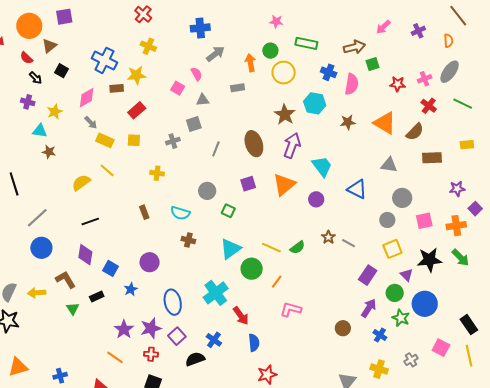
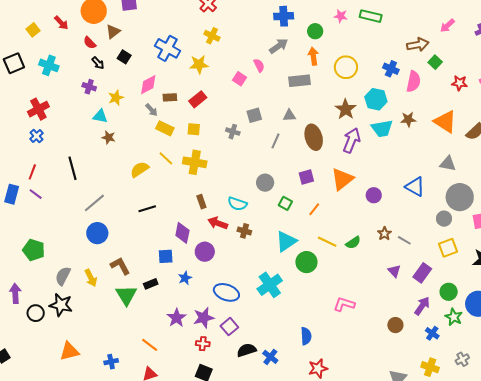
blue cross: (200, 28) -> (284, 16), moved
green rectangle: (306, 43) -> (371, 16), moved
green circle: (270, 51) -> (315, 31), moved
green square: (372, 64) -> (435, 62), turned -32
brown rectangle: (117, 88) -> (170, 97), moved
gray rectangle: (238, 88) -> (299, 81), size x1.5
gray triangle: (203, 100) -> (289, 115), moved
gray cross: (173, 141) -> (233, 132), turned 32
cyan trapezoid: (322, 166) -> (382, 128), moved, turned 115
yellow cross: (157, 173) -> (195, 162), moved, size x1.6
gray circle: (402, 198) -> (460, 197), size x1.4
purple diamond: (85, 255) -> (182, 233), moved
blue square: (111, 268) -> (166, 256), turned -35
purple triangle: (407, 275) -> (394, 271), moved
orange line: (277, 282) -> (314, 209), moved
yellow arrow: (37, 293) -> (91, 278), turned -114
blue ellipse: (173, 302) -> (226, 292), turned -60
green triangle: (73, 309) -> (126, 295), size x1.6
red arrow: (241, 316) -> (218, 223), moved, turned 144
blue cross: (214, 340) -> (270, 357), moved
orange line: (115, 357) -> (150, 345), moved

